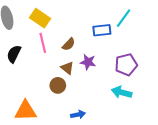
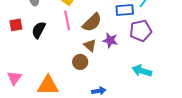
brown semicircle: (69, 44) -> (92, 22), size x1.5
purple pentagon: (126, 65) -> (141, 31), moved

